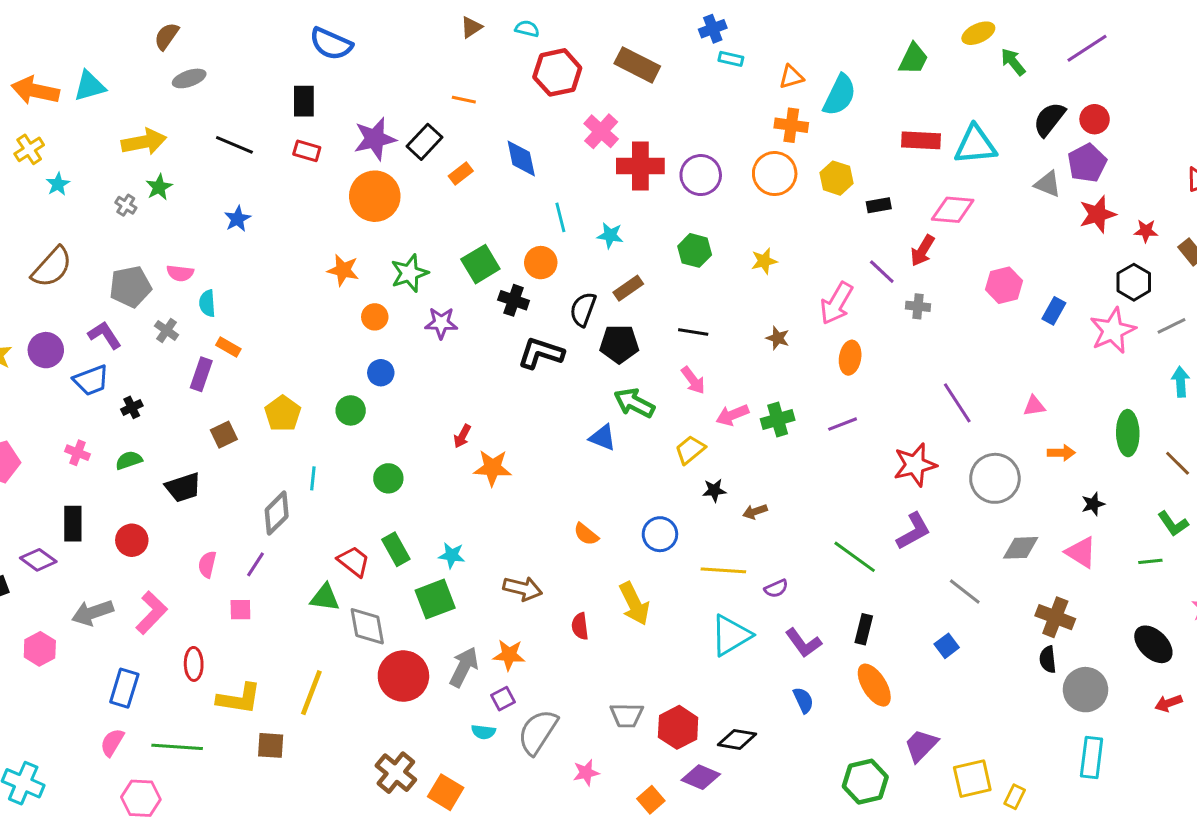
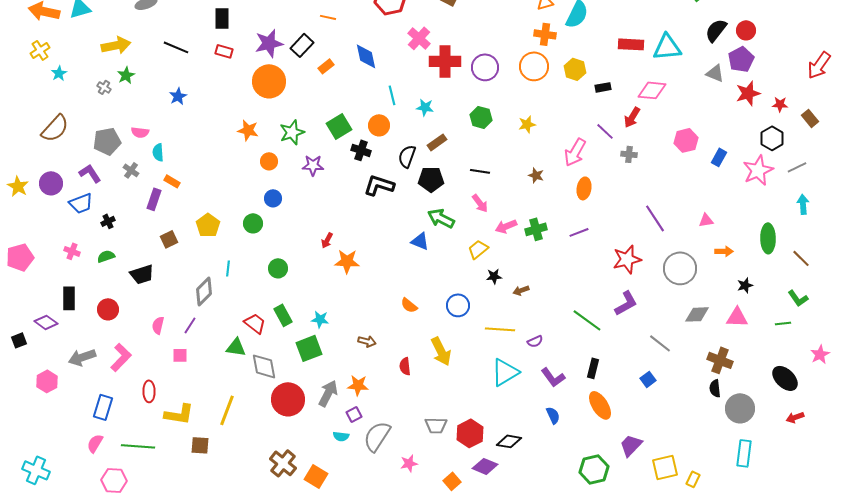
pink triangle: (1081, 552) -> (737, 317), turned -30
brown arrow: (523, 589) -> (367, 341), size x0.7

